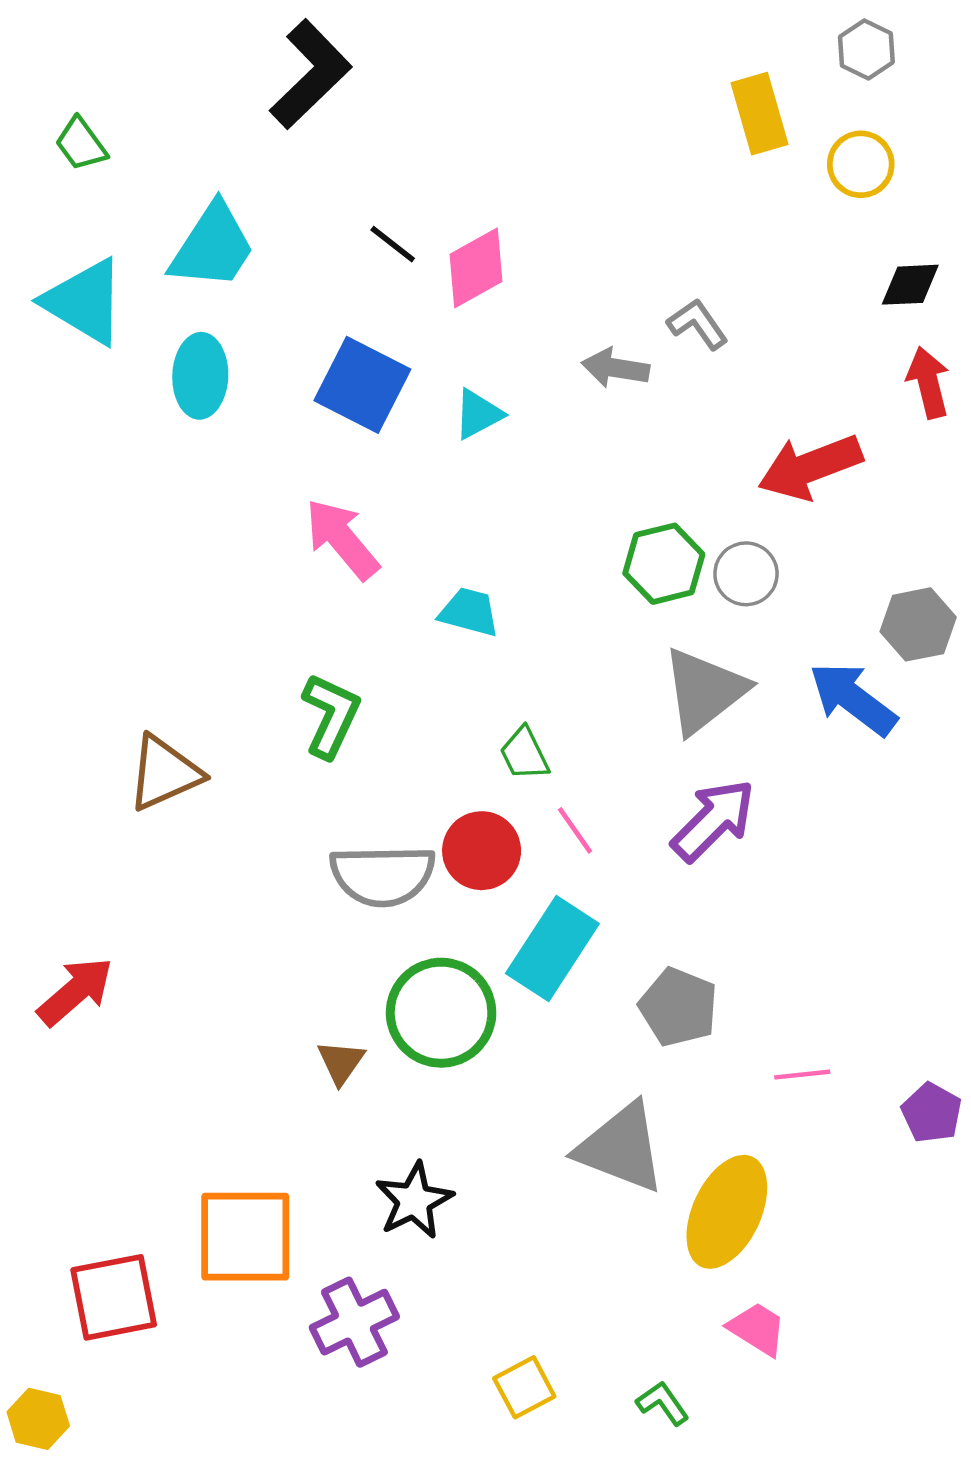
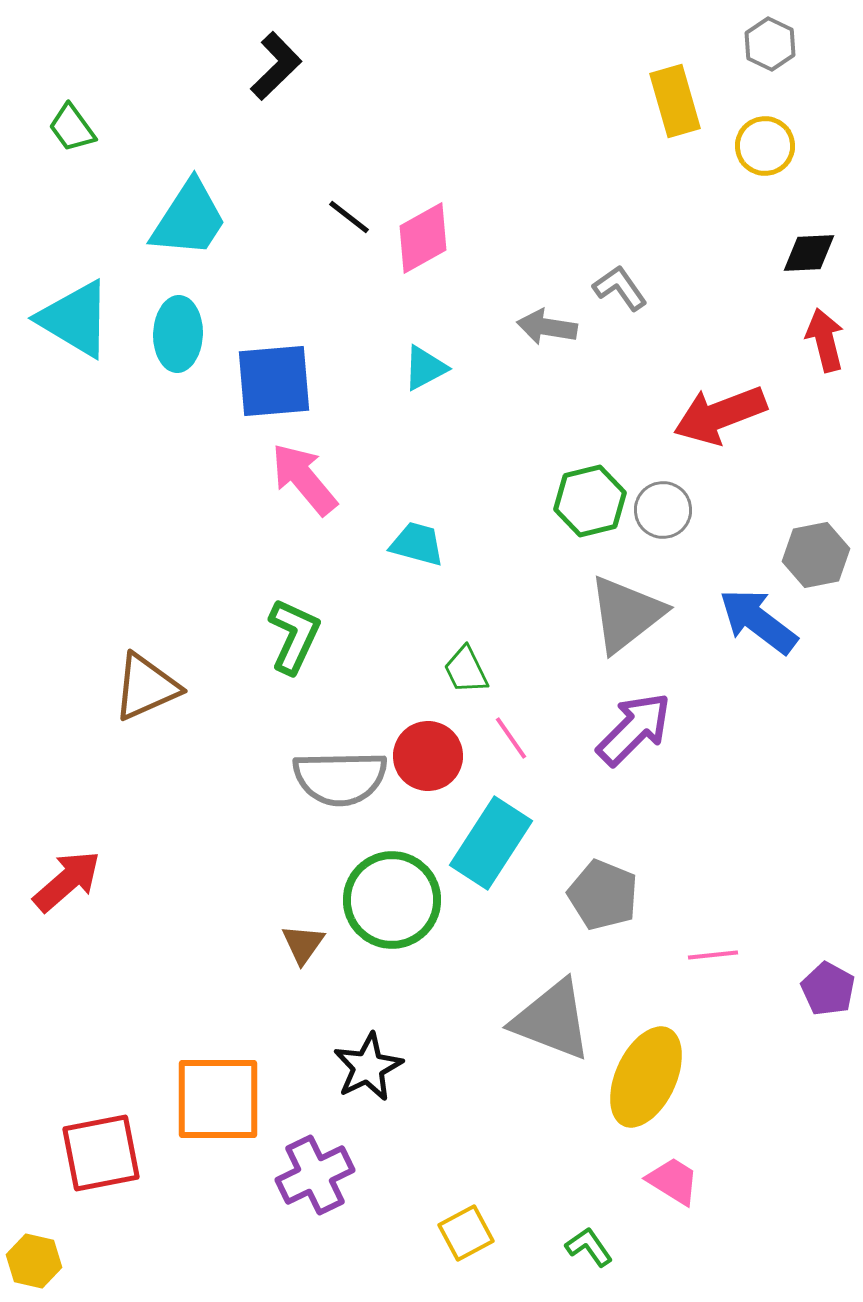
black L-shape: (311, 74) -> (276, 66), size x0.7
cyan triangle: (84, 302) -> (75, 319), moved
blue square: (362, 385) -> (274, 381), moved, turned -32

